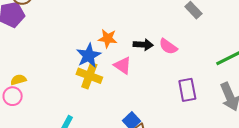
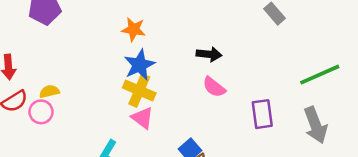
orange star: (108, 39) -> (134, 29), moved
pink semicircle: (168, 46) -> (214, 87), moved
pink triangle: (123, 65) -> (142, 118), moved

